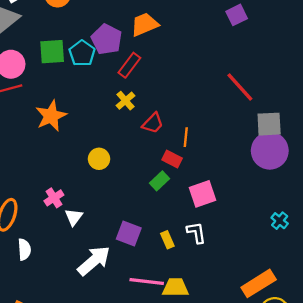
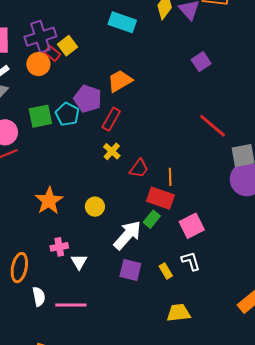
orange star: (51, 116) -> (49, 201), moved
red rectangle: (172, 159) -> (160, 198), size x1.5
pink cross: (54, 198) -> (59, 247), turned 30
white arrow: (94, 261) -> (127, 235), moved
pink line: (147, 282) -> (71, 305), moved

